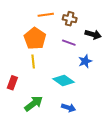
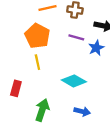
blue star: (85, 61) -> (96, 48), moved
green arrow: (34, 103) -> (42, 110), turned -30

